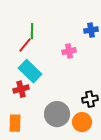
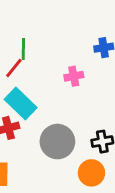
gray circle: (57, 114) -> (57, 142), moved

